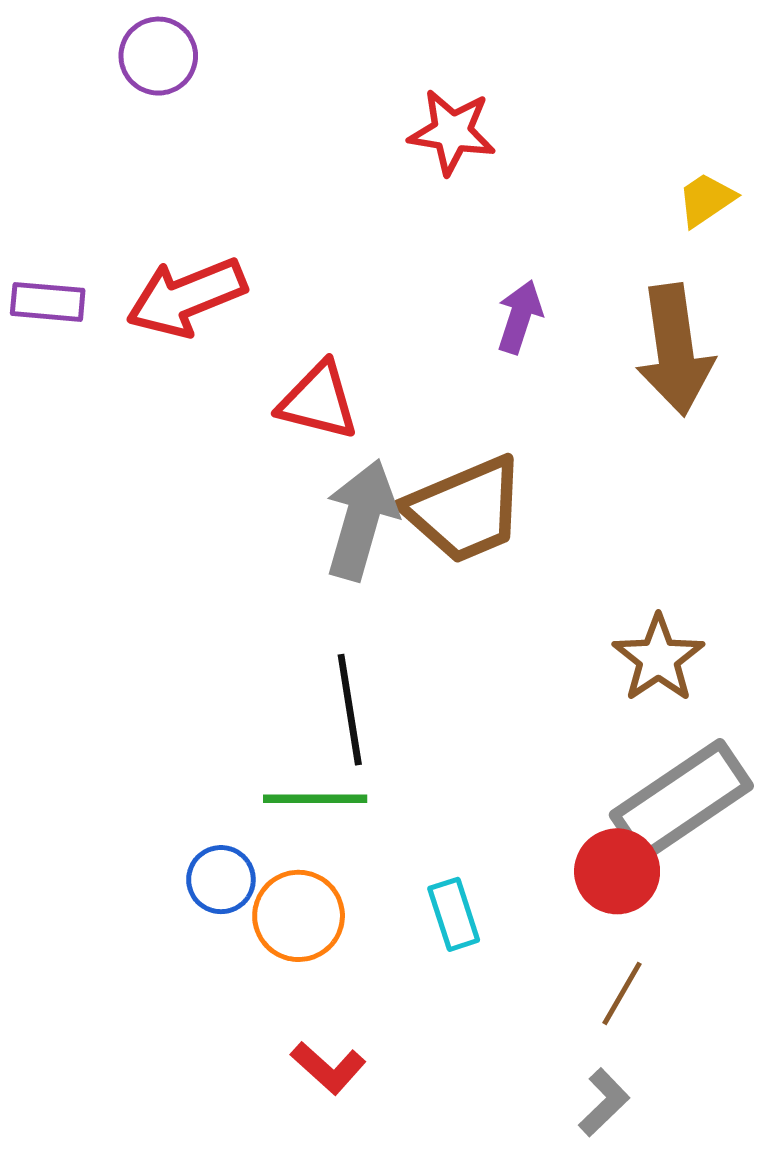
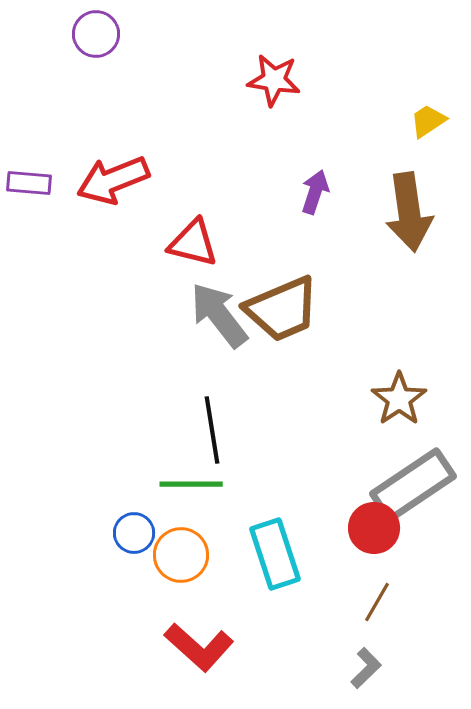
gray arrow: (361, 520) -> (219, 315), turned -54
cyan rectangle: (454, 914) -> (275, 554), size x1.6
red L-shape: (328, 1068) -> (199, 647), size x1.5

